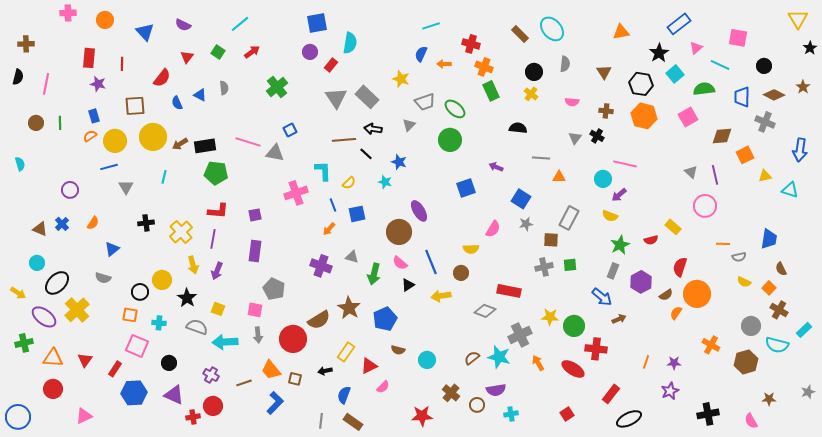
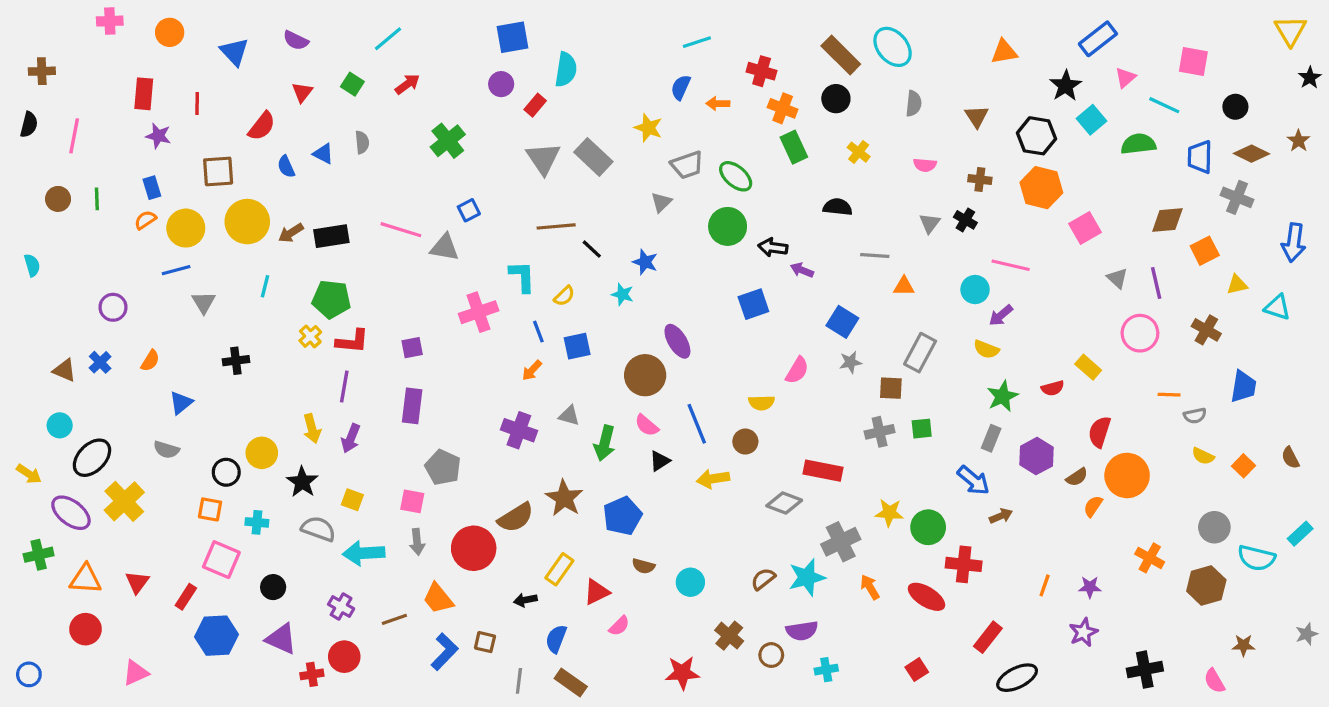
brown rectangle: (520, 34) -> (841, 55), size x1.4
black circle: (534, 72) -> (836, 99), moved
pink square: (688, 117) -> (1085, 228), moved
black arrow: (373, 129) -> (773, 247), moved
green pentagon: (216, 173) -> (331, 299), moved
yellow cross: (181, 232) -> (310, 336), moved, size x0.6
brown semicircle: (781, 269) -> (1290, 458), moved
brown cross: (779, 310) -> (1206, 330), moved
cyan star: (499, 357) -> (807, 577), turned -30
brown square: (295, 379) -> (485, 642), moved
blue circle: (18, 417) -> (29, 674), size x0.6

